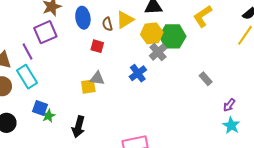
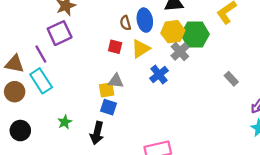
blue ellipse: (83, 18) -> (145, 20), moved
yellow triangle: (125, 20) -> (141, 49), moved
blue square: (40, 108) -> (109, 107), moved

